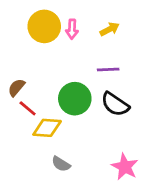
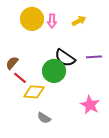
purple line: (108, 69) -> (94, 57), moved
black semicircle: (115, 104) -> (65, 58), moved
pink star: (125, 167) -> (90, 105), moved

